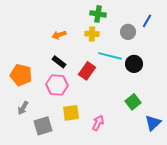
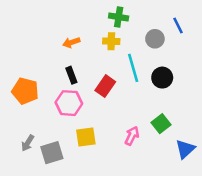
blue line: (147, 21) -> (178, 25), turned -56
cyan line: (110, 56) -> (133, 68), turned 60
black rectangle: (59, 62) -> (71, 75), turned 32
gray arrow: (23, 108) -> (28, 143), moved
pink arrow: (98, 123) -> (132, 136), moved

